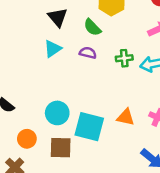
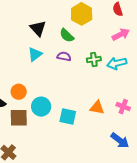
cyan square: (89, 127) -> (68, 117), size x0.7
orange circle: (27, 139) -> (19, 92), moved
brown square: (61, 148) -> (19, 118), moved

